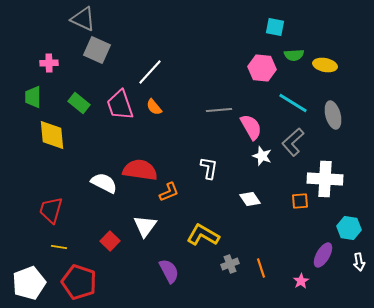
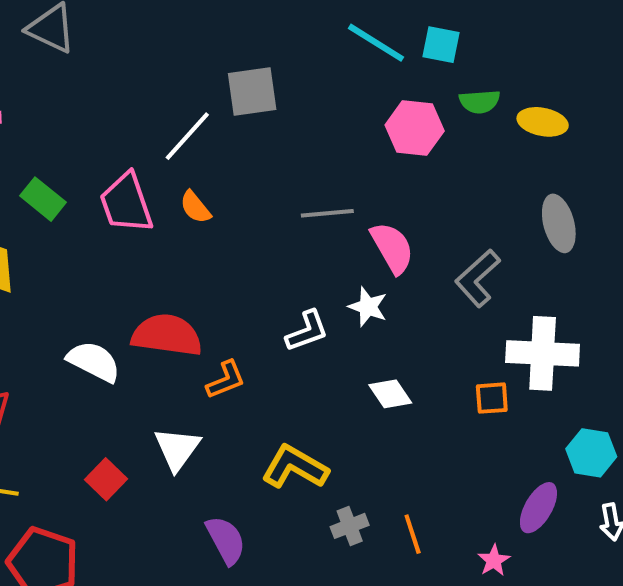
gray square: (97, 50) -> (252, 91), moved, turned -32
cyan line: (293, 103) -> (376, 43), moved
white star: (262, 156) -> (368, 307), moved
white L-shape: (209, 168) -> (307, 331), turned 60

